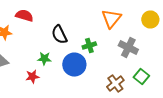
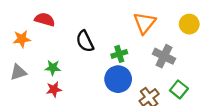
green star: (44, 58) -> (53, 68), moved
blue circle: (74, 64) -> (118, 79), moved

